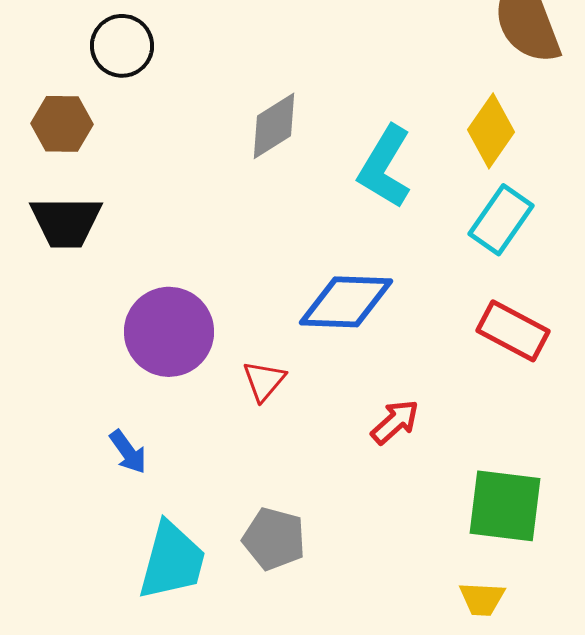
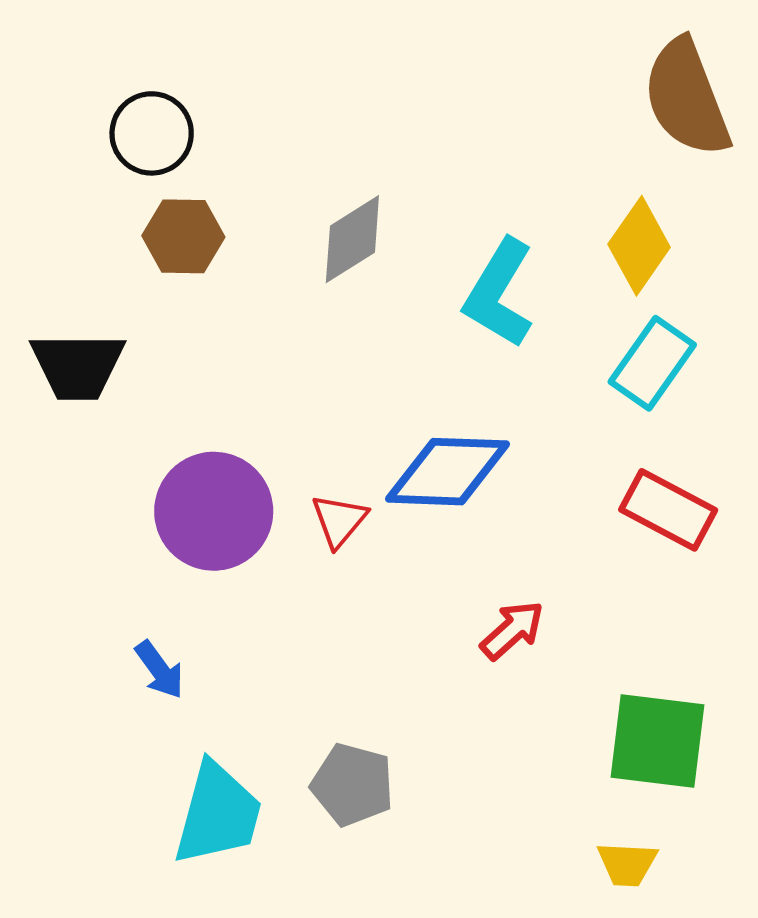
brown hexagon: (62, 124) -> (183, 236), moved
red triangle: (264, 381) -> (339, 520), moved

